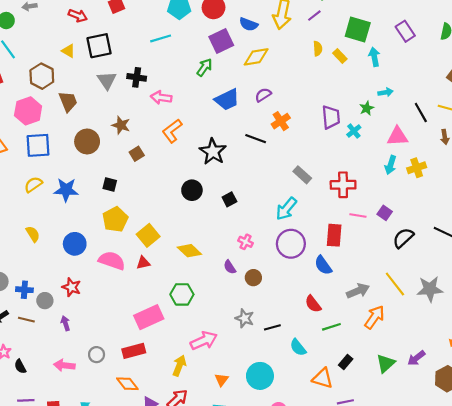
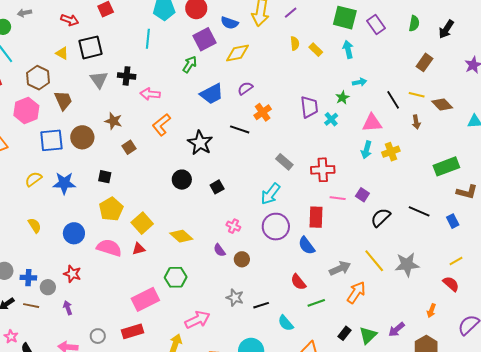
green square: (358, 30) -> (345, 18), moved
cyan line: (161, 38) -> (148, 39), turned -66
blue square: (38, 145) -> (51, 140), moved
black rectangle: (346, 362) -> (345, 333), moved

